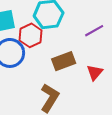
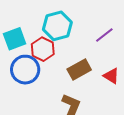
red triangle: (95, 72) -> (111, 76), turned -30

